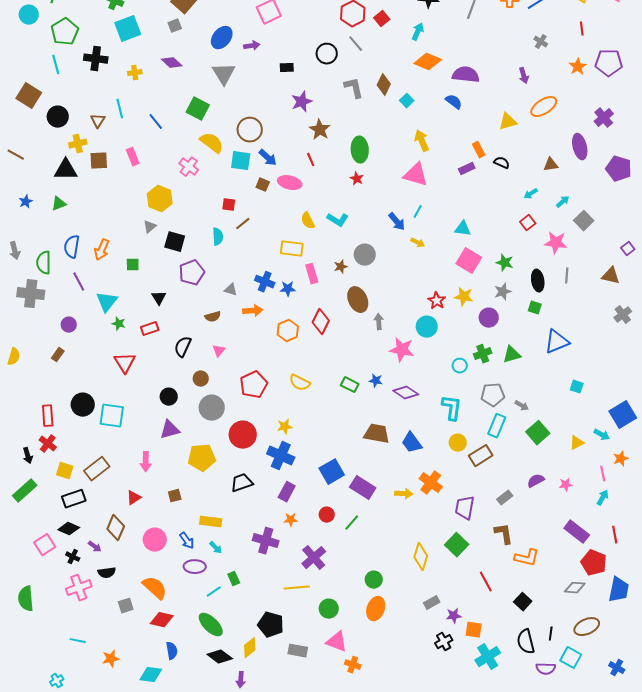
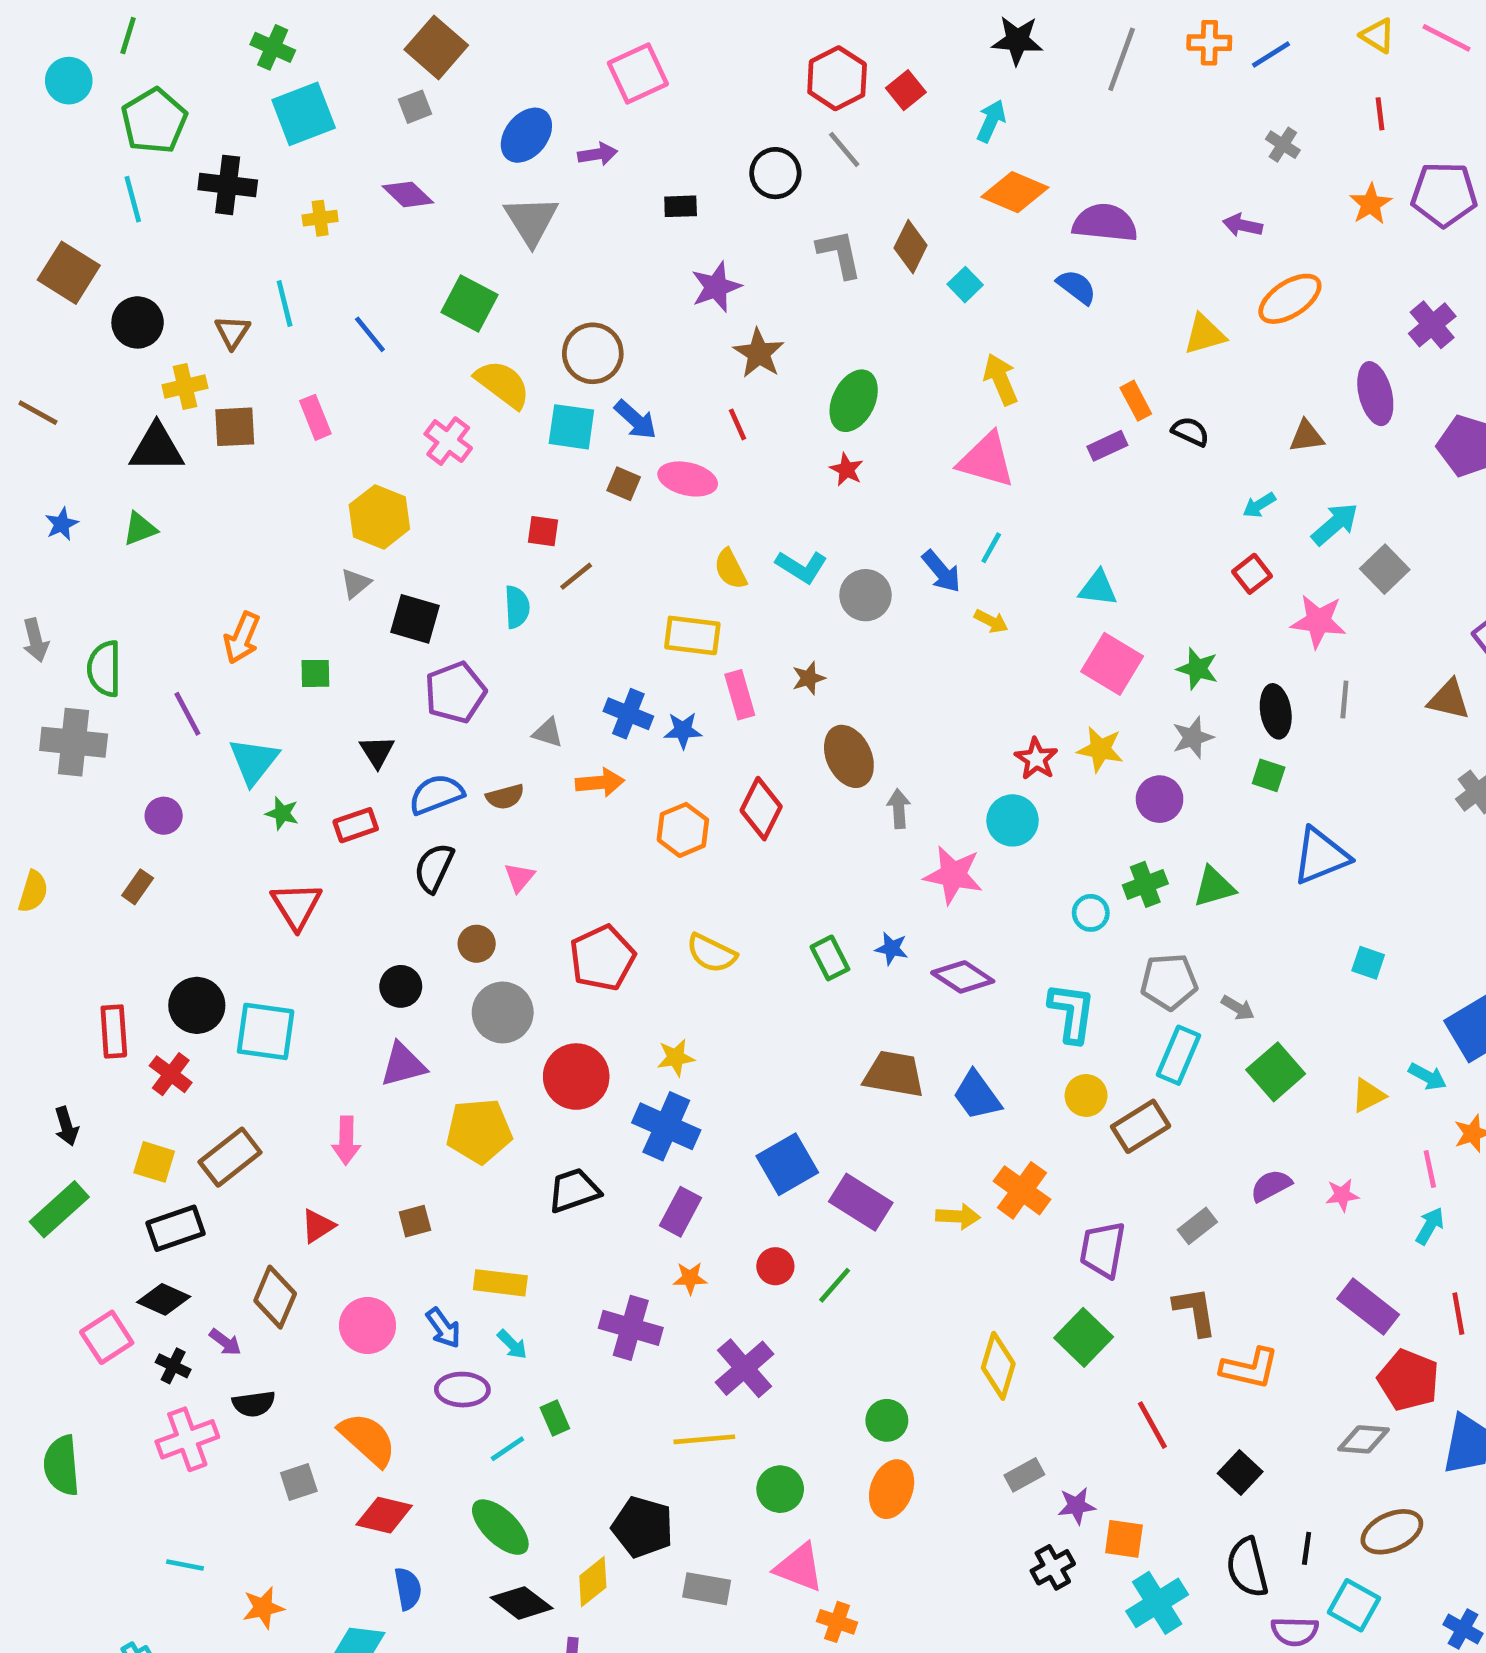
purple arrow: (524, 76) -> (1243, 225), turned 119
green ellipse: (360, 150) -> (854, 401), turned 30
cyan arrow: (563, 202) -> (1335, 524), size x1.5
blue semicircle: (72, 247) -> (436, 794), moved, turned 60
gray circle: (365, 255) -> (865, 595), moved
green rectangle: (350, 385) -> (830, 958), turned 36
red cross: (48, 444) -> (171, 1074), moved

